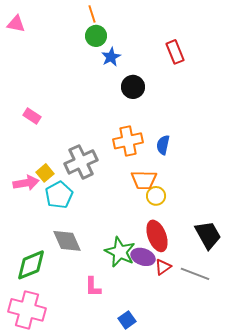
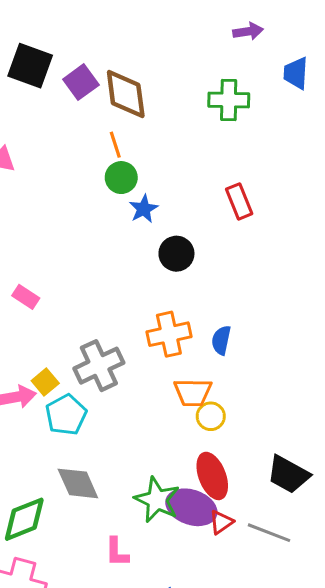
black trapezoid: (208, 235) -> (288, 474), turned 148
purple ellipse: (143, 257) -> (191, 507), size x1.4

